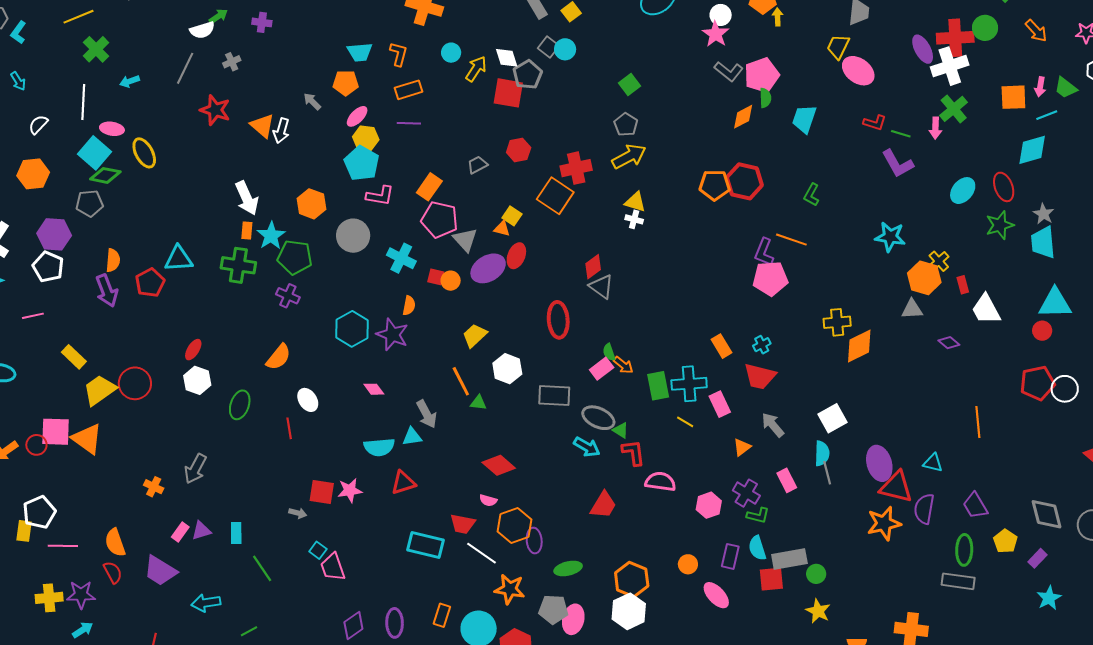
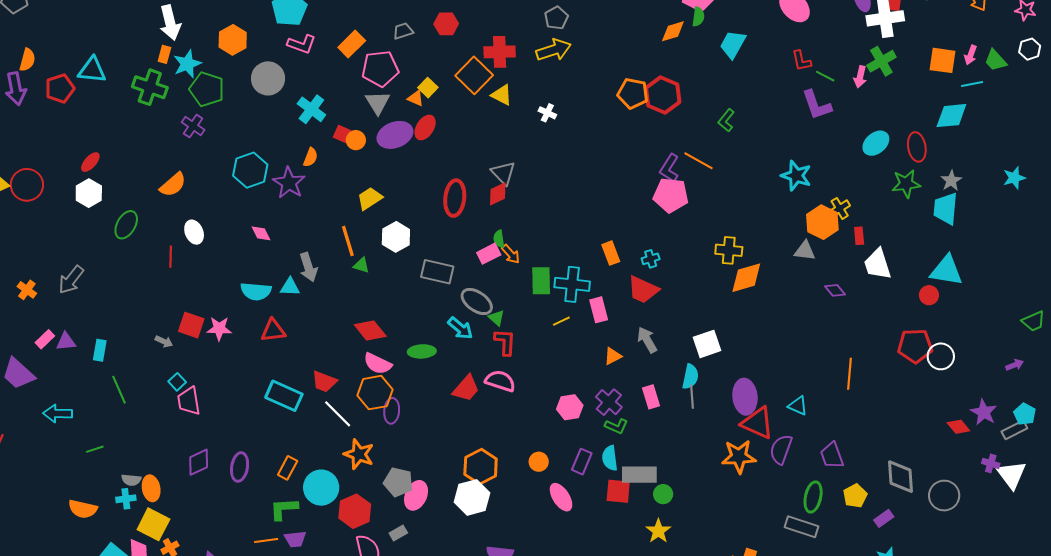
red L-shape: (875, 123) -> (801, 61), turned 50
yellow triangle: (635, 202) -> (502, 95), moved
pink pentagon: (440, 220) -> (380, 69), moved, turned -30
red diamond: (593, 267) -> (498, 194), moved
yellow line: (685, 422) -> (561, 321), turned -66
pink semicircle: (660, 482) -> (500, 381), moved
pink semicircle: (488, 500) -> (378, 364), moved, size x1.6
green ellipse: (568, 568) -> (422, 351), moved

